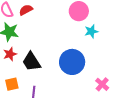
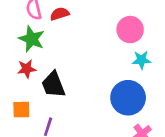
blue circle: (72, 62) -> (128, 98), moved

